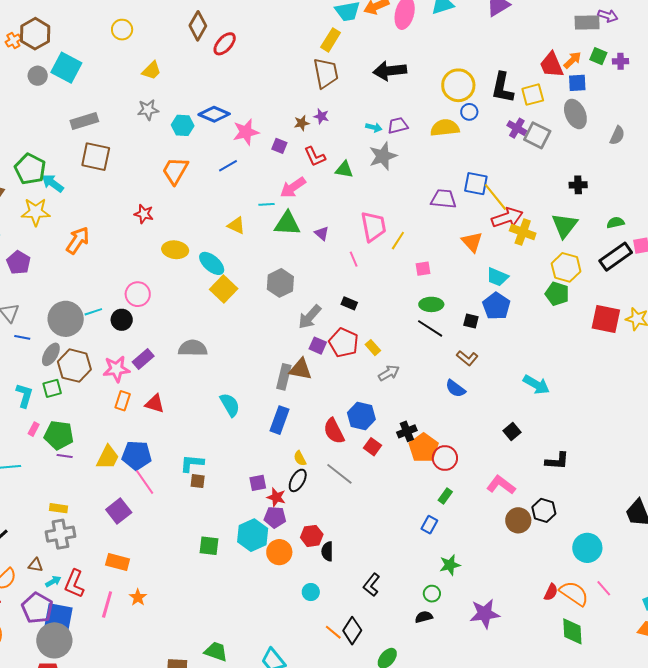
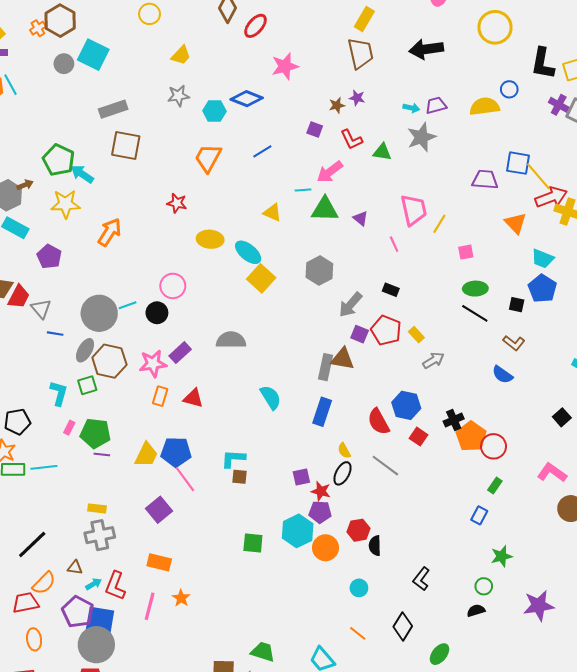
yellow circle: (458, 85) -> (495, 27), moved
pink star: (246, 132) -> (285, 66), moved
orange line: (333, 632) -> (358, 633), moved

